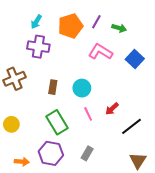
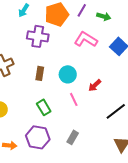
purple cross: (38, 47) -> (38, 36), moved
red arrow: (112, 109) -> (95, 85), moved
green rectangle: (57, 122) -> (44, 107), size x0.7

